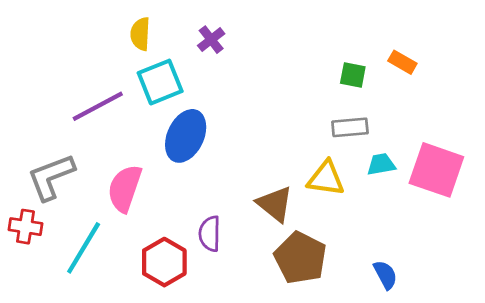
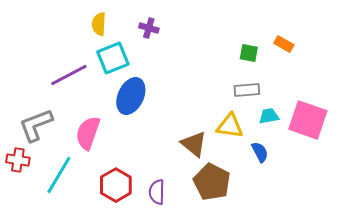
purple cross: (211, 40) -> (149, 28), turned -36
purple semicircle: (210, 234) -> (157, 192), moved
blue semicircle: (385, 275) -> (260, 152), moved

